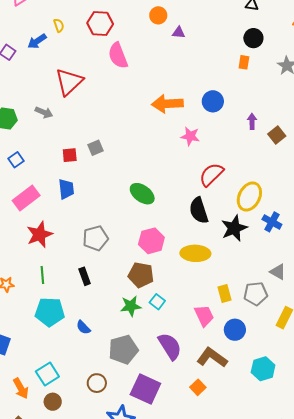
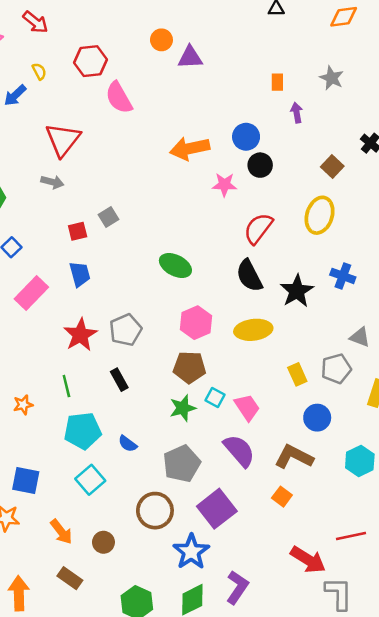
purple triangle: (179, 33) -> (190, 57), size x1.5
black circle: (253, 38) -> (260, 165), moved
gray arrow: (44, 112) -> (52, 182), moved
purple arrow: (252, 121) -> (297, 113), moved
yellow ellipse: (249, 197) -> (320, 215), moved
red star: (40, 234) -> (80, 335), moved
pink trapezoid: (204, 316) -> (247, 407), moved
cyan square: (47, 374) -> (90, 480), moved
brown circle: (97, 383) -> (155, 511), size x1.5
purple square: (145, 389) -> (217, 509), turned 36

